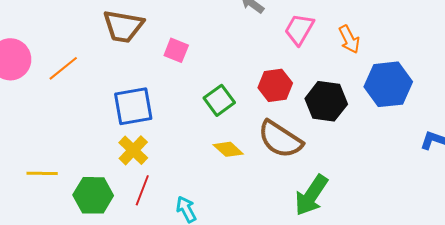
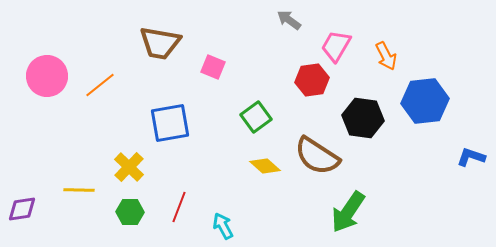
red hexagon: (275, 85) -> (312, 80), moved
yellow cross: (133, 150) -> (129, 167), moved
green hexagon: (93, 195) -> (130, 212), size x0.7

